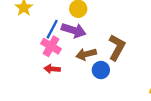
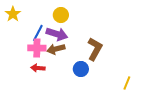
pink cross: (51, 46) -> (37, 48), turned -30
brown arrow: (86, 54) -> (56, 49), moved

